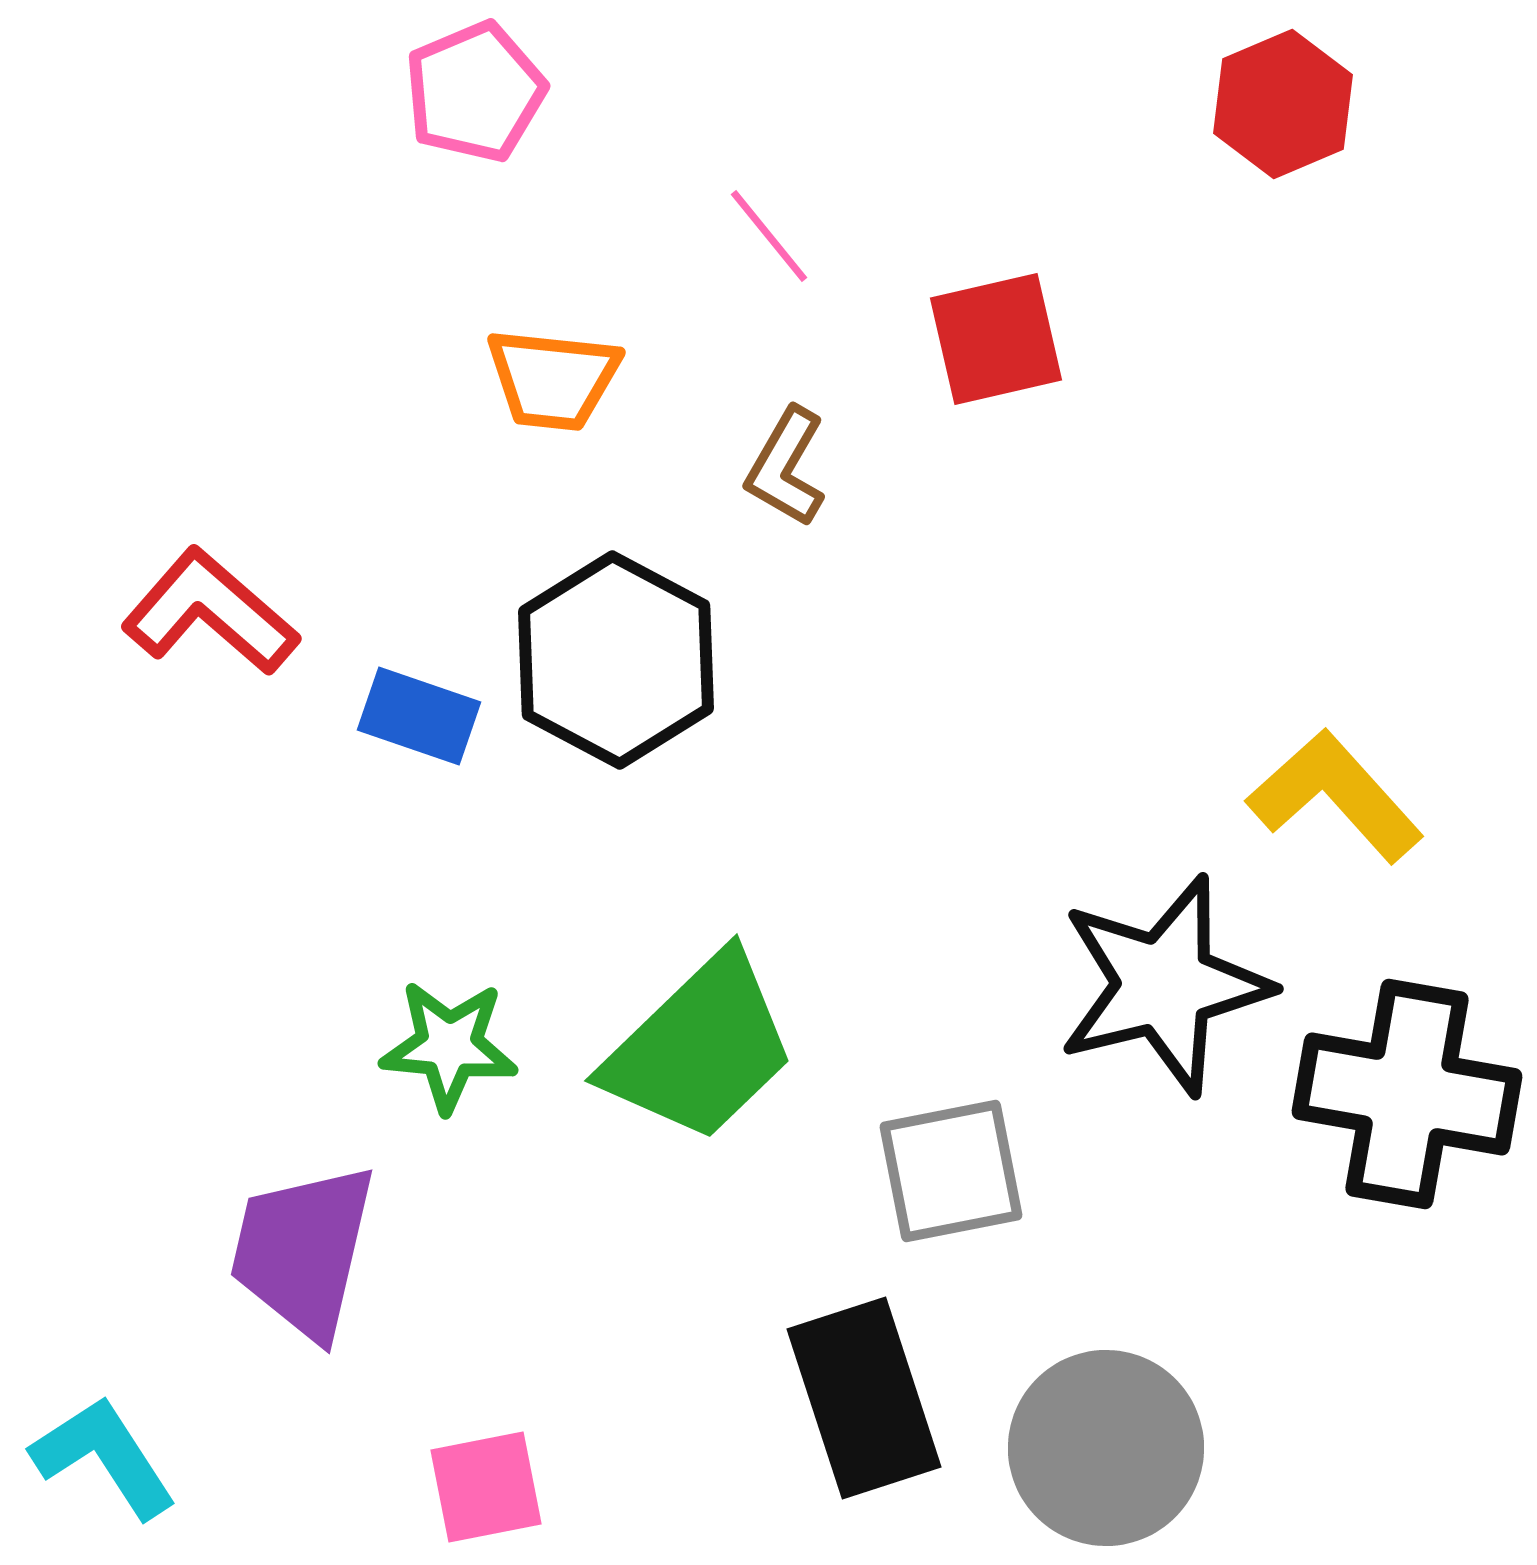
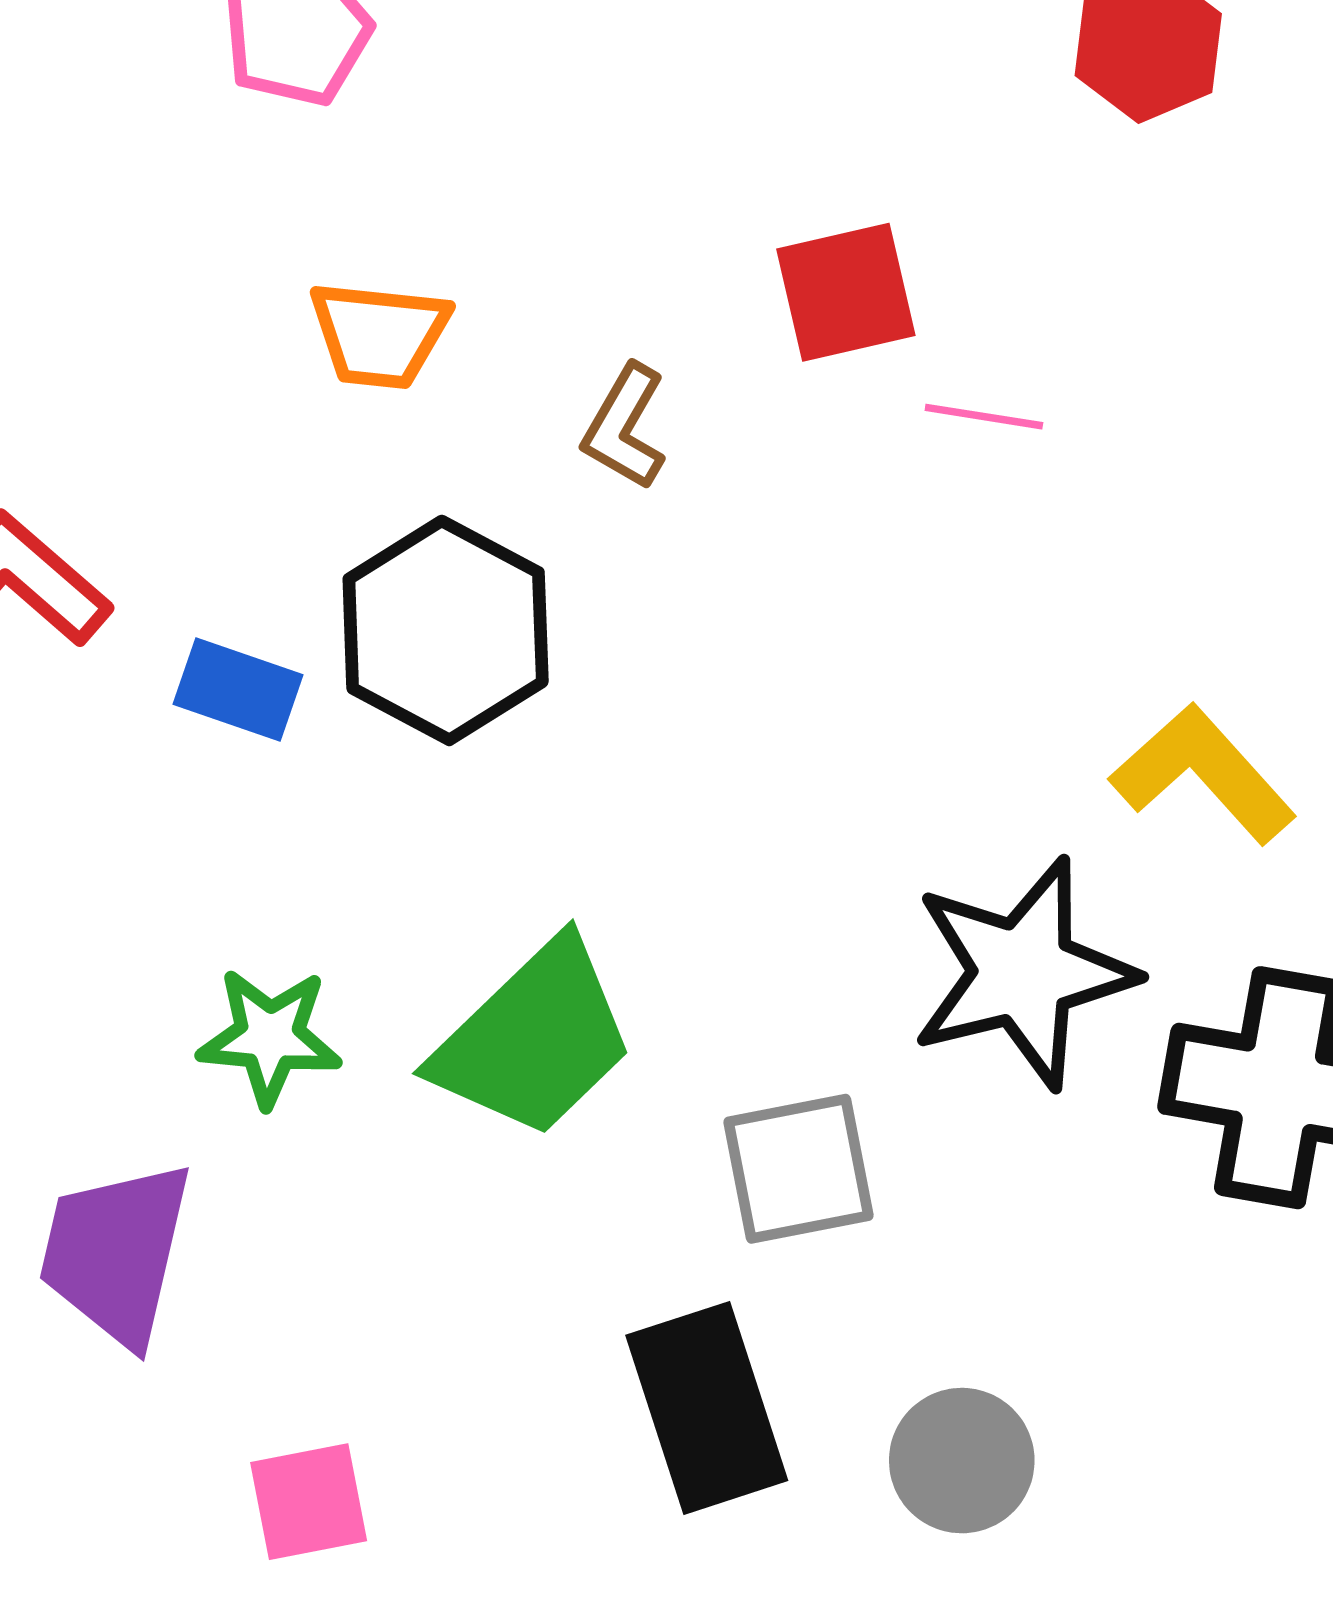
pink line: (769, 236) -> (984, 417), moved, turned -42
gray circle: (1106, 1448) -> (962, 1461), size x0.7

